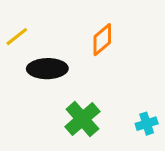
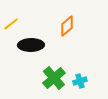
cyan cross: (147, 124) -> (80, 81), moved

